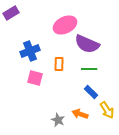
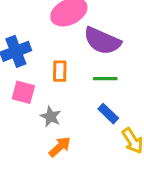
orange arrow: (80, 114) -> (60, 147), moved, turned 119
gray star: (58, 120) -> (51, 117), moved

